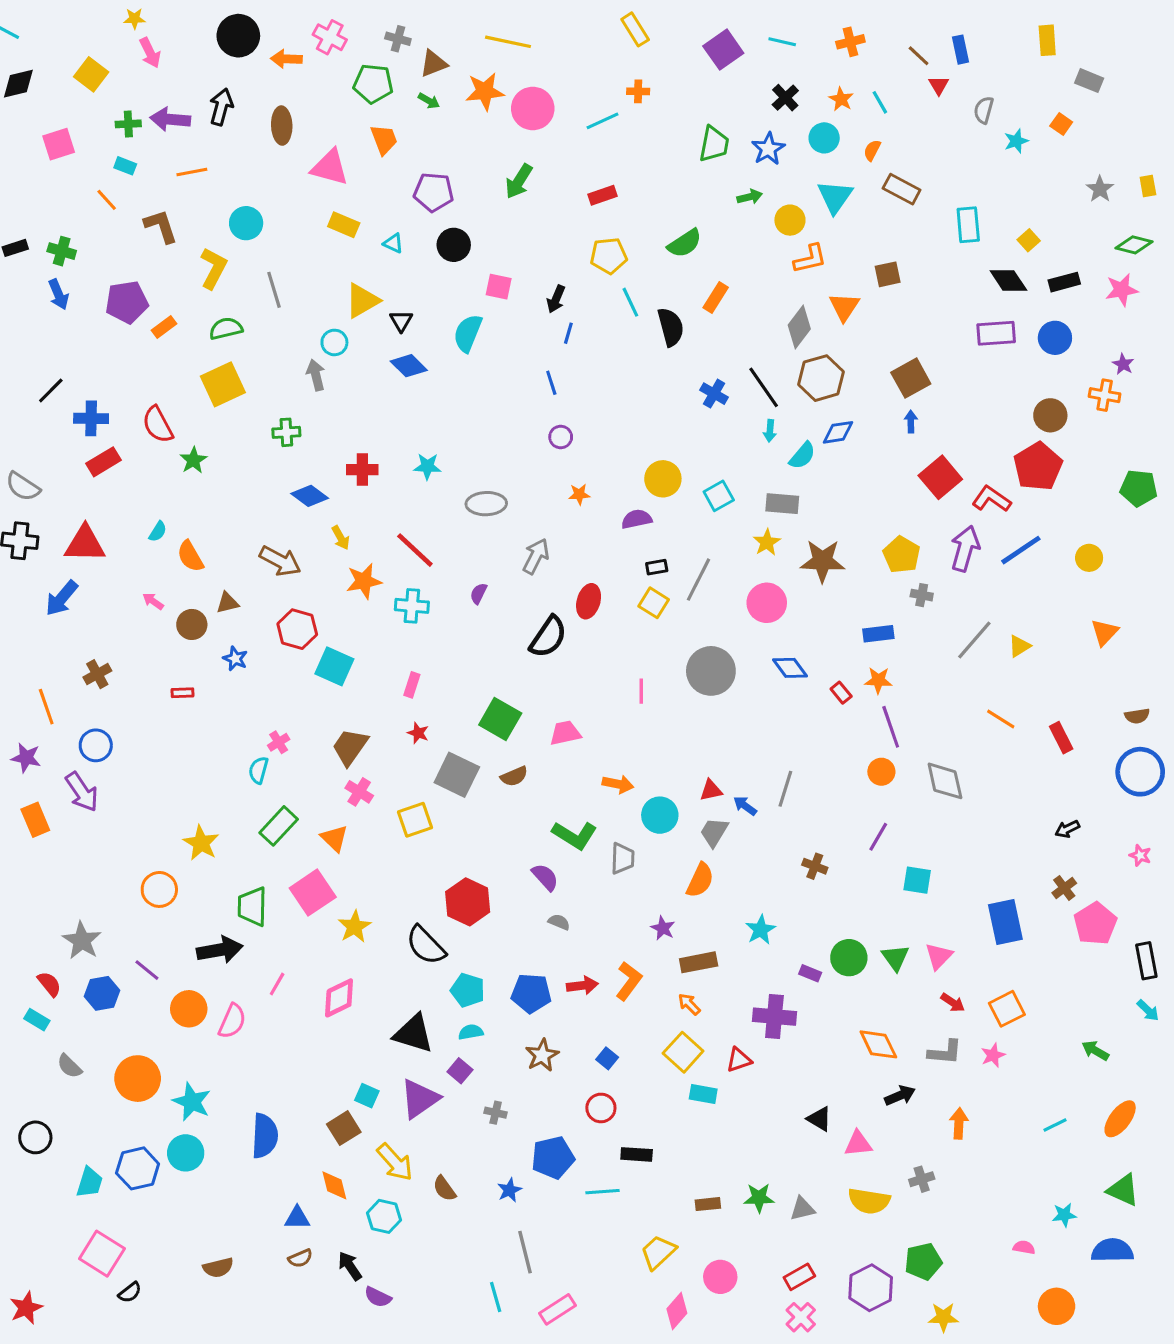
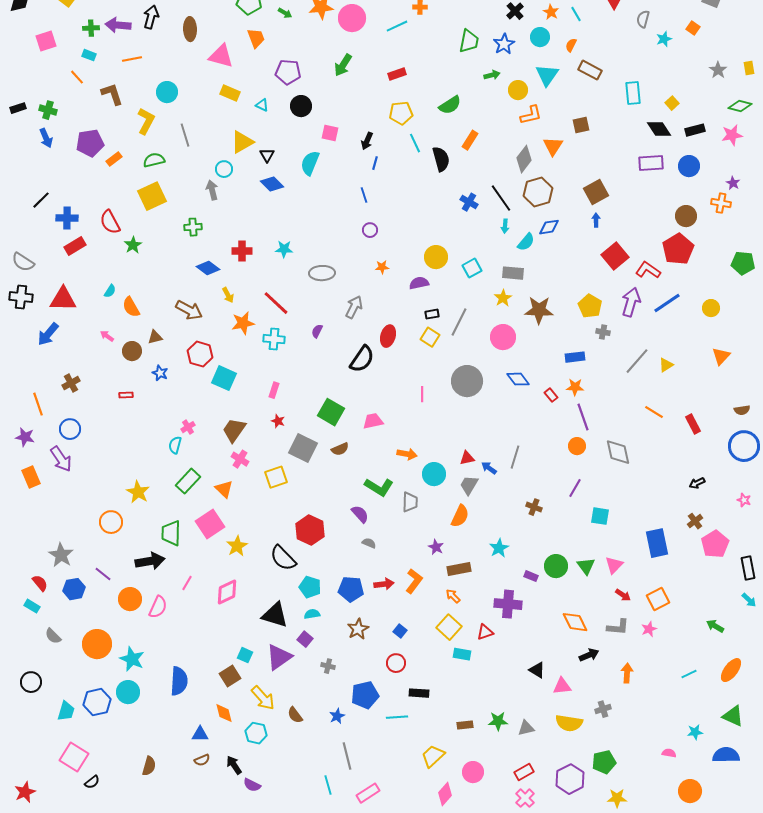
brown semicircle: (218, 1268) -> (149, 766), turned -60

